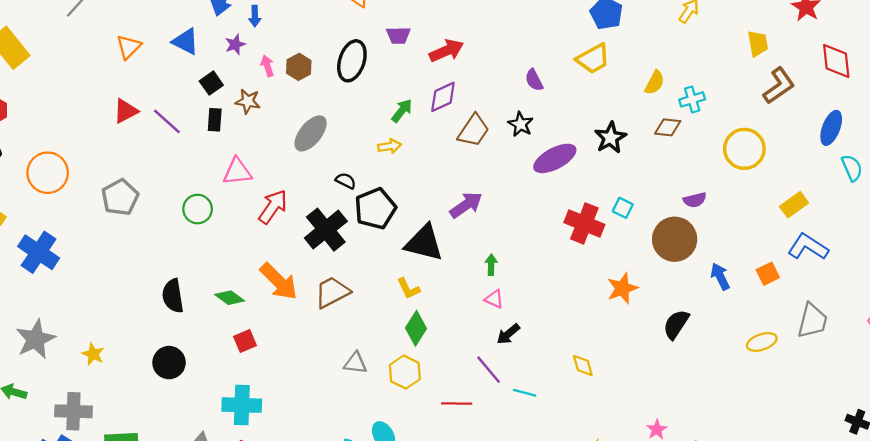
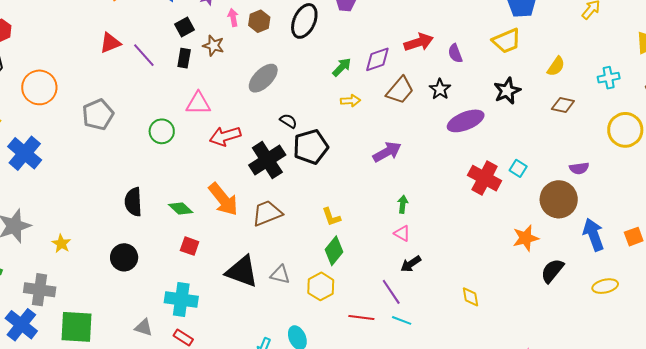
red arrow: (446, 51) -> (419, 42), moved
cyan cross: (692, 99) -> (609, 78), moved
black star: (610, 138) -> (507, 91), moved
yellow arrow: (389, 146) -> (350, 101), moved
red arrow: (273, 207) -> (225, 136), turned -148
black triangle: (424, 243) -> (242, 271), moved
blue arrow: (720, 276) -> (594, 235), size x1.4
orange star: (622, 288) -> (526, 238), moved
red square: (245, 341) -> (190, 246), turned 36
yellow ellipse: (762, 342) -> (605, 286), moved
cyan line: (525, 393) -> (402, 320), moved

